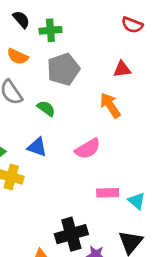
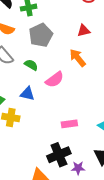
pink semicircle: (88, 149) -> (55, 80), moved
pink rectangle: (108, 193) -> (69, 124), moved

